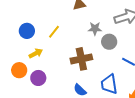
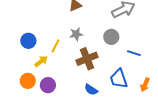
gray star: (95, 29) -> (76, 34), moved
yellow line: (54, 32) -> (56, 46), moved

